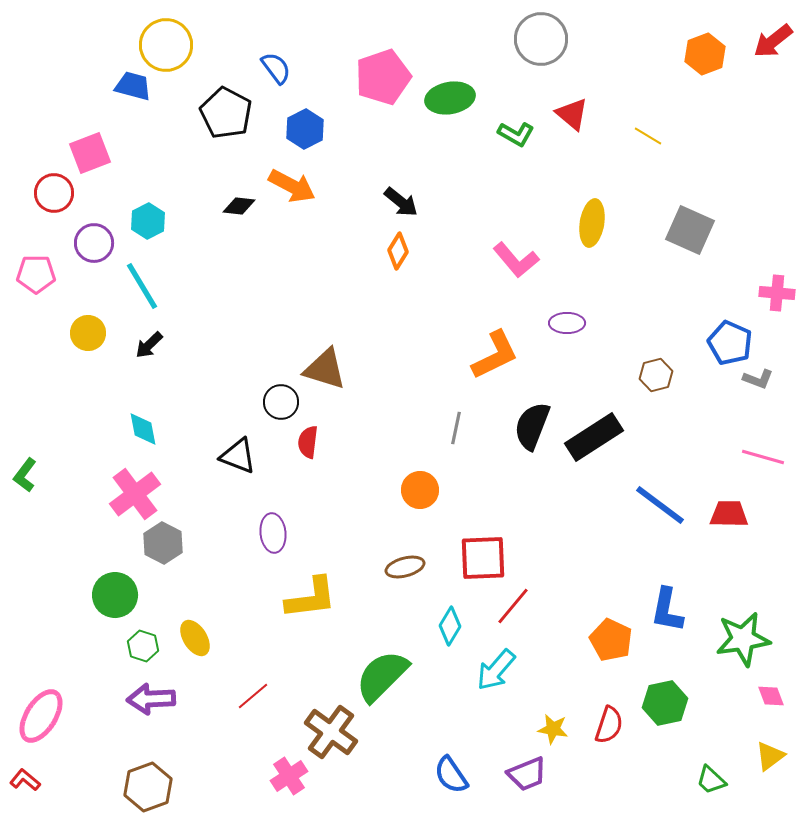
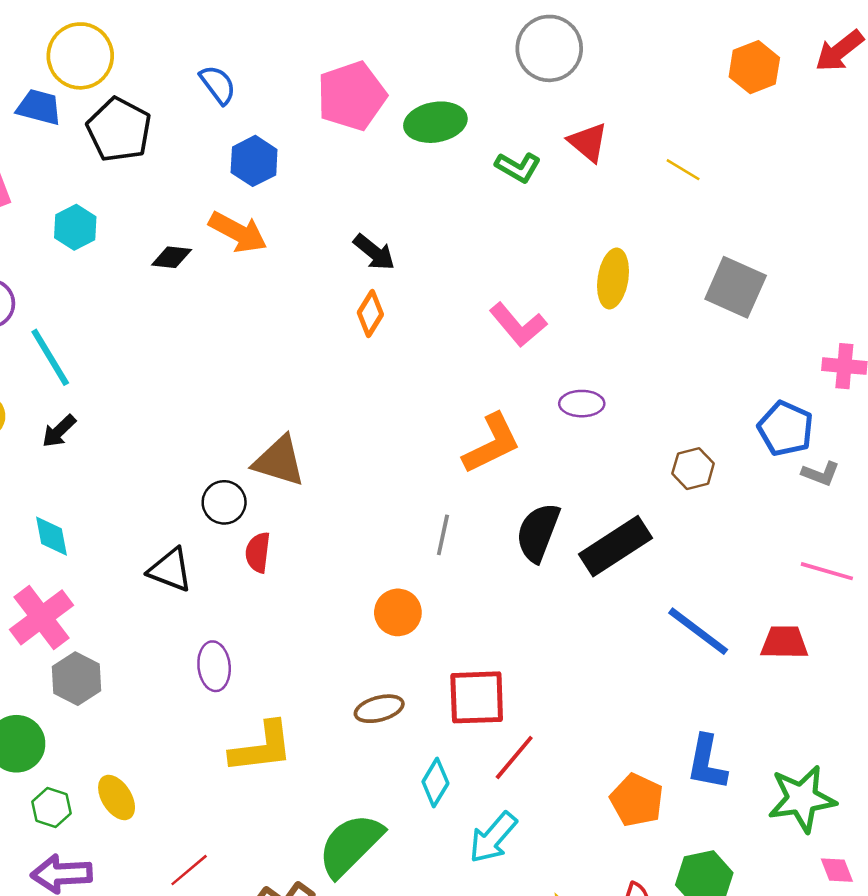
black pentagon: (226, 113) -> (119, 130), moved
cyan hexagon: (148, 221) -> (75, 227), moved

